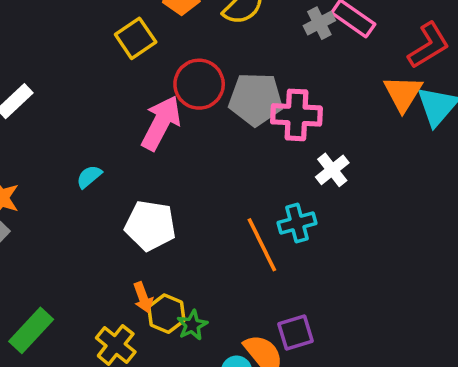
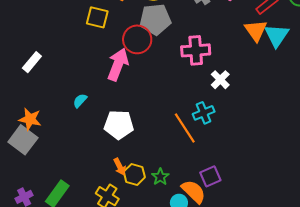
yellow square: (136, 38) -> (97, 17), turned -35
gray pentagon: (256, 99) -> (155, 19), moved
green star: (192, 325) -> (160, 177), moved

